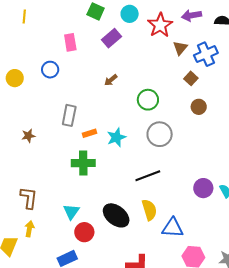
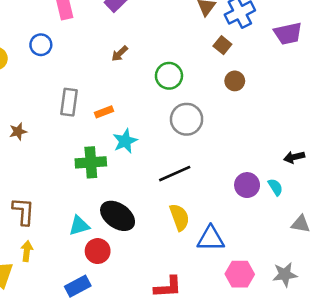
orange rectangle: (89, 133) -> (104, 112), moved
cyan star: (116, 137) -> (125, 141), moved
cyan triangle: (71, 212) -> (79, 226), turned 42
black ellipse: (116, 215) -> (118, 216), moved

